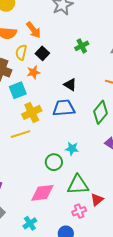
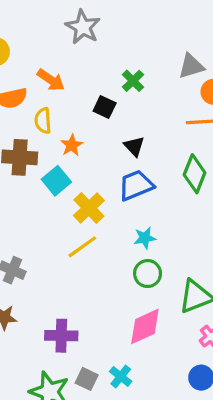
black square: (42, 53) -> (105, 107), moved
black triangle: (70, 85) -> (134, 146), turned 32
cyan star: (72, 149) -> (145, 238), moved
cyan cross: (30, 223) -> (121, 376), moved

